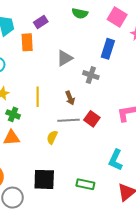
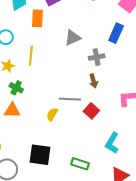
gray cross: (91, 75) -> (97, 57), turned -35
yellow line: (38, 97) -> (31, 56), moved
brown arrow: (70, 98) -> (93, 81), moved
red square: (92, 119) -> (91, 111), moved

